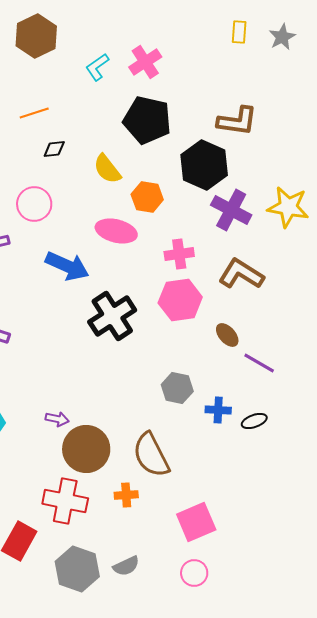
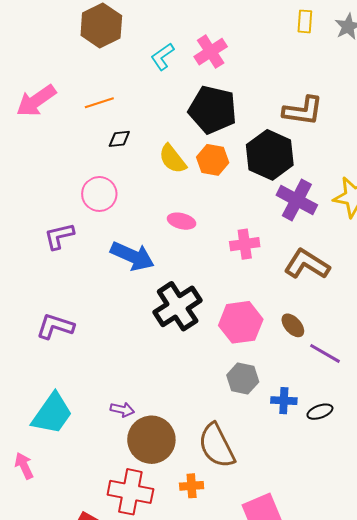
orange hexagon: (147, 197) -> (213, 160), moved
pink ellipse: (116, 231) -> (182, 221), size x0.7
pink hexagon: (180, 300) -> (241, 322), moved

